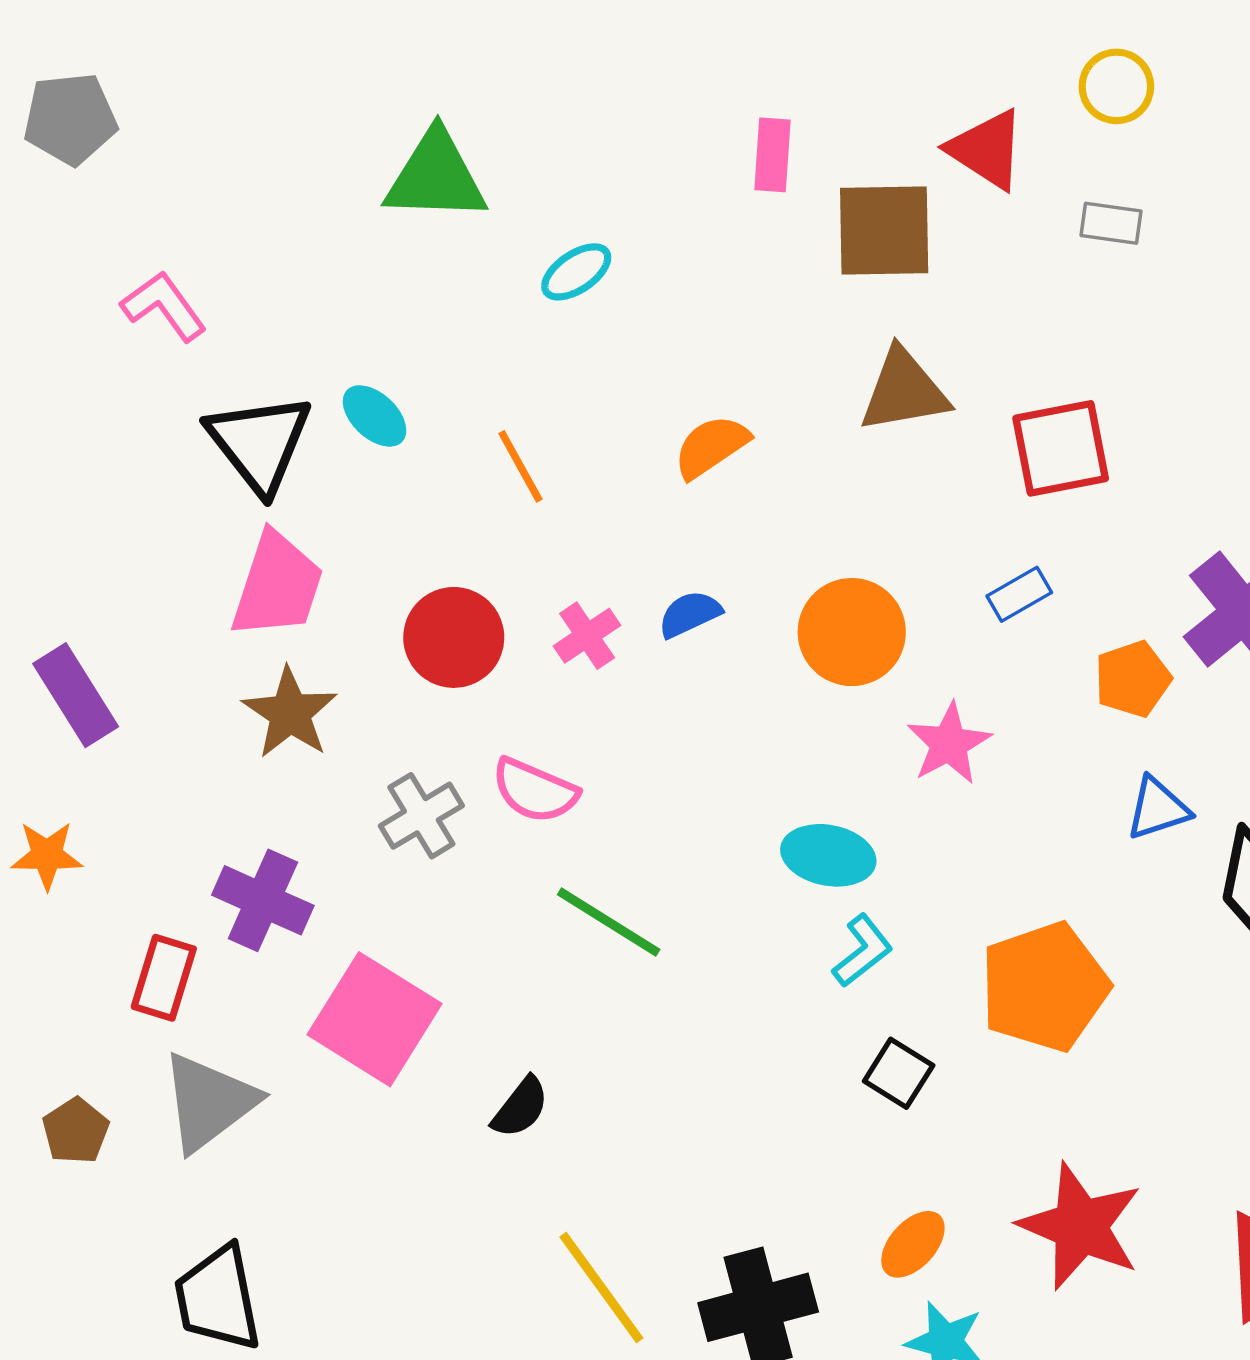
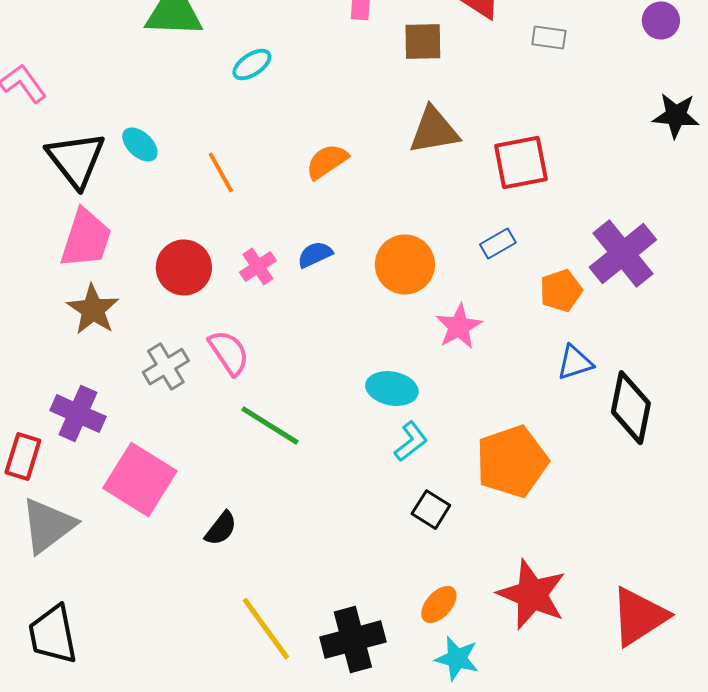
brown square: (884, 230) -> (423, 42), size x0.7
pink semicircle: (535, 791) -> (229, 353), turned -147

